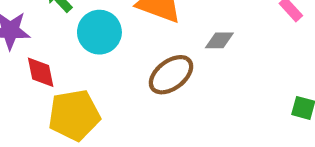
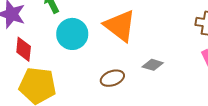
brown ellipse: (171, 75) -> (112, 78), size x0.7

